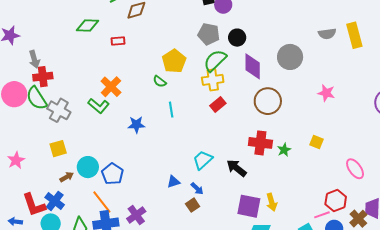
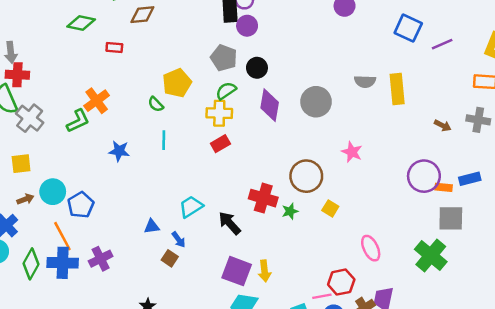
green semicircle: (215, 61) -> (226, 91), size x0.7
brown circle: (268, 101) -> (306, 176), moved
green L-shape: (99, 106) -> (78, 121), turned -75
brown square: (193, 205) -> (170, 258), turned -32

